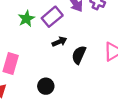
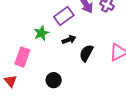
green star: (26, 19) -> (41, 33), moved

